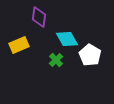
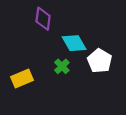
yellow rectangle: (19, 45) -> (22, 79), moved

